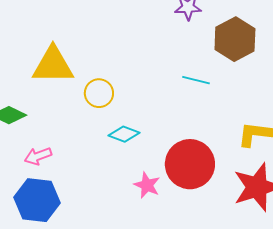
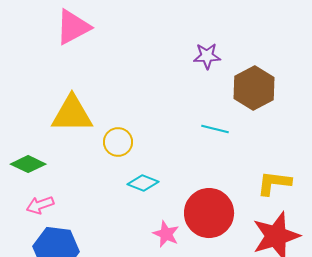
pink arrow: (38, 156) -> (40, 205), moved

